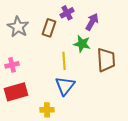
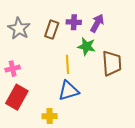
purple cross: (67, 13) -> (74, 22), moved, turned 32
blue triangle: (65, 86) -> (69, 91), turned 35
red rectangle: (16, 92) -> (17, 97), turned -45

